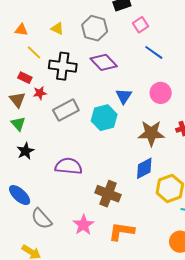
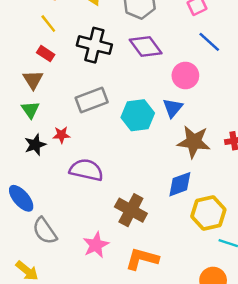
yellow line: (34, 52) -> (48, 24), moved
red star: (40, 93) -> (61, 135), moved
pink circle: (161, 93) -> (185, 76), moved
blue triangle: (124, 96) -> (173, 108), moved

